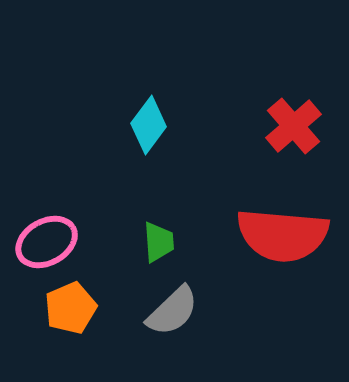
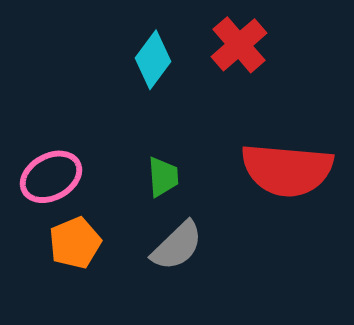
red cross: (294, 126) -> (239, 45), moved

